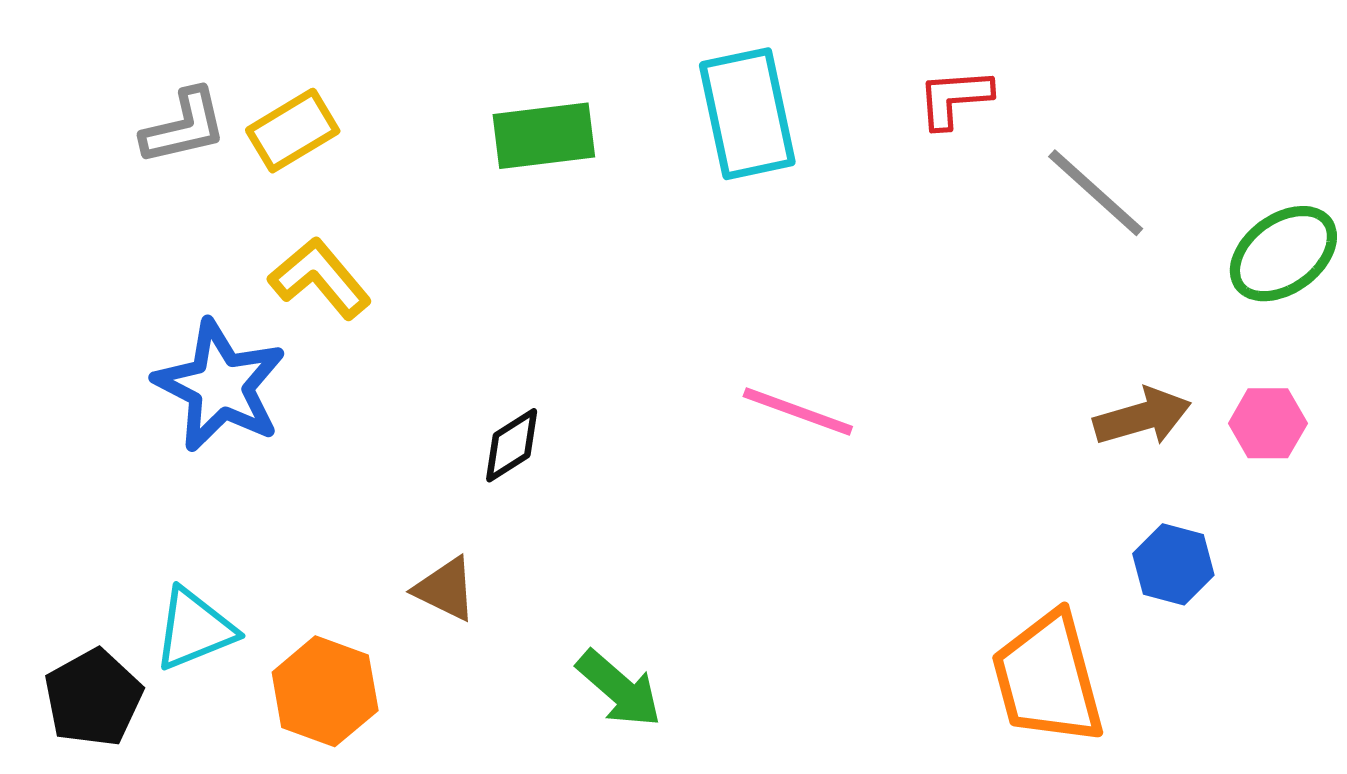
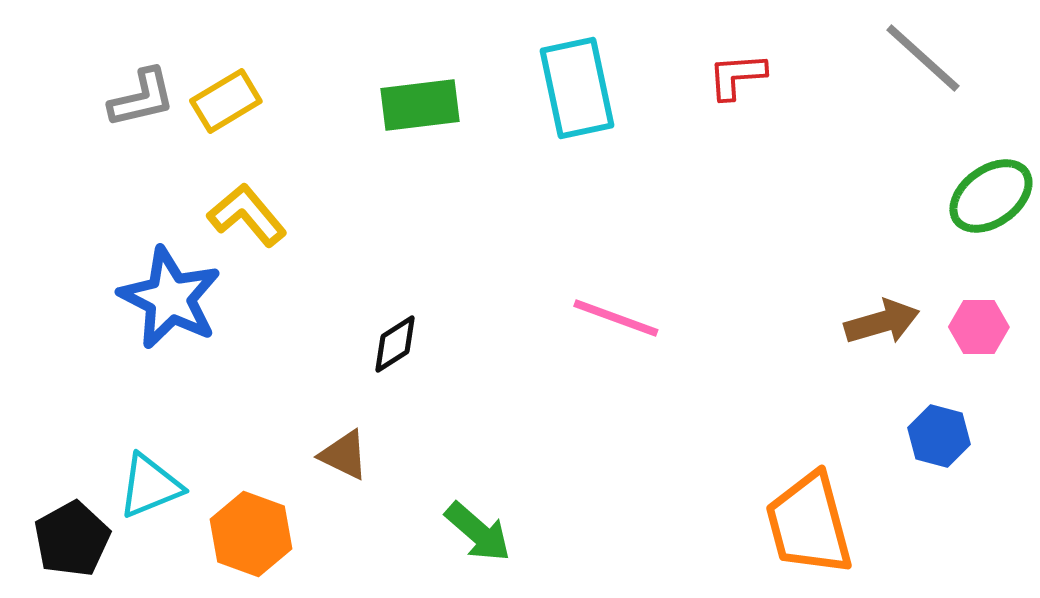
gray line: (1096, 193) -> (923, 58), moved
blue hexagon: (1173, 564) -> (939, 436), moved

